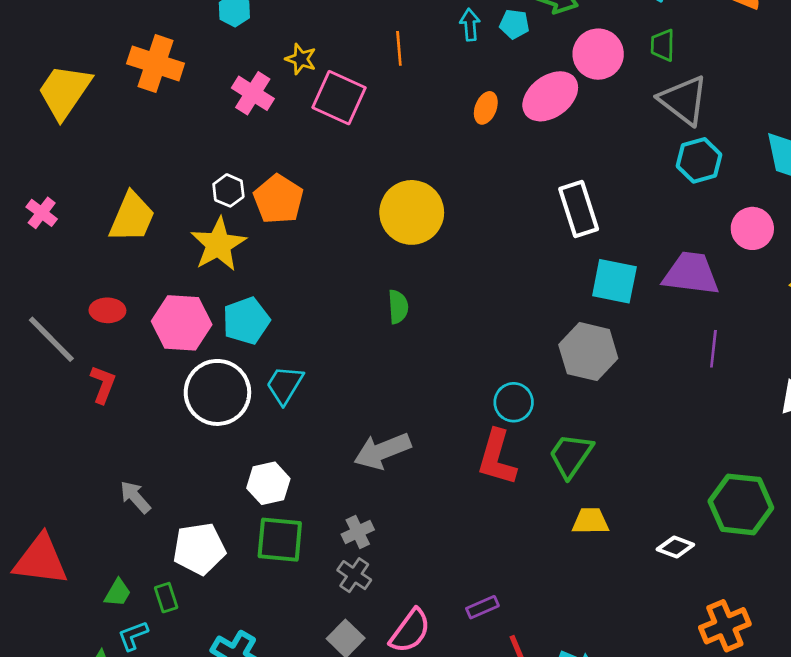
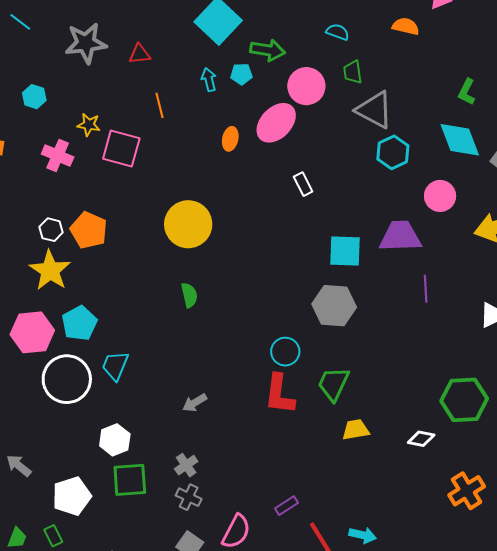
white rectangle: (579, 209) -> (303, 184), moved, size x0.6
gray arrow: (382, 451) -> (195, 403), size x0.6

